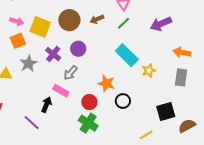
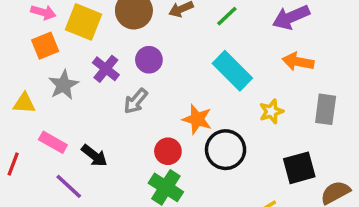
orange arrow: (182, 52) -> (298, 62), moved
yellow star: (149, 71) -> (271, 111), moved
pink rectangle: (61, 91) -> (53, 142), moved
black circle: (123, 101) -> (226, 150), size x1.5
black arrow: (47, 105) -> (94, 156), turned 105

